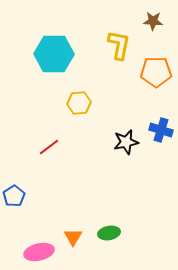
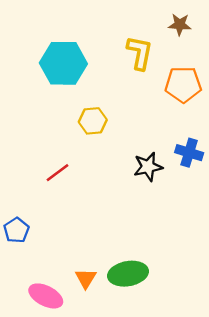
green ellipse: (109, 233) -> (128, 274), size x1.5
pink ellipse: (39, 252) -> (46, 296), turned 40

